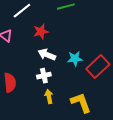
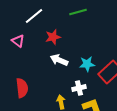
white cross: (44, 76) -> (79, 88), moved

